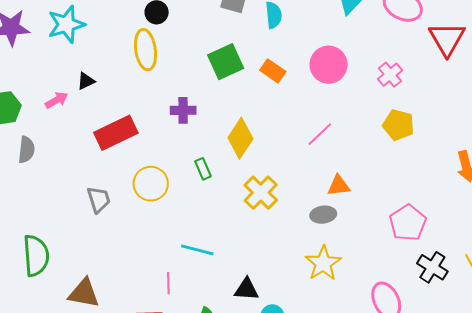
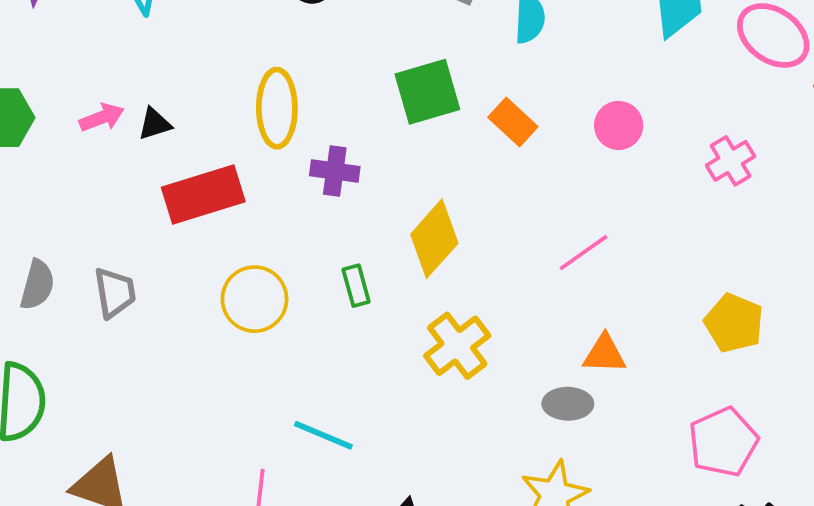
yellow ellipse: (146, 50) -> (277, 108), moved
pink circle: (329, 65) -> (619, 125), size x0.7
black triangle: (86, 81) -> (155, 124), moved
yellow pentagon: (398, 125) -> (734, 323), moved
gray semicircle: (26, 150) -> (37, 285), moved
gray trapezoid: (99, 199) -> (115, 293), moved

